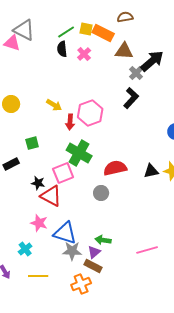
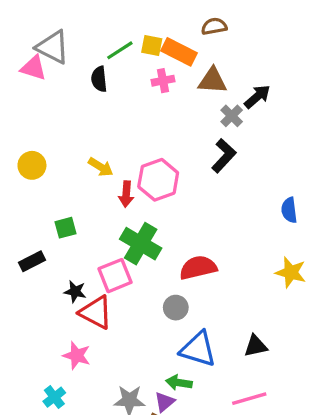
black semicircle: (62, 49) -> (99, 79), moved
pink cross: (84, 54) -> (163, 81), moved, turned 32
black arrow: (152, 61) -> (257, 97), size x0.7
black triangle: (151, 171) -> (256, 346), moved
blue triangle: (65, 233) -> (198, 349), moved

